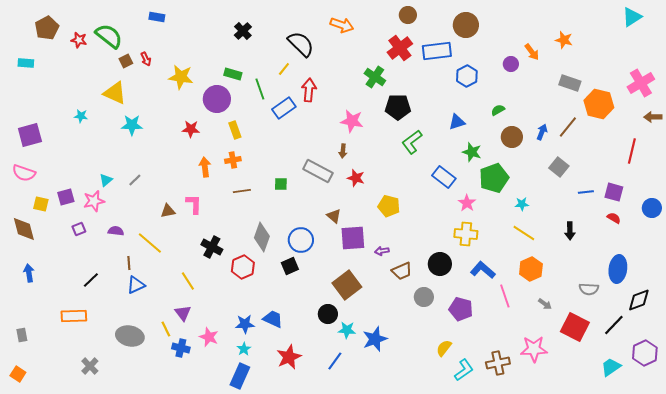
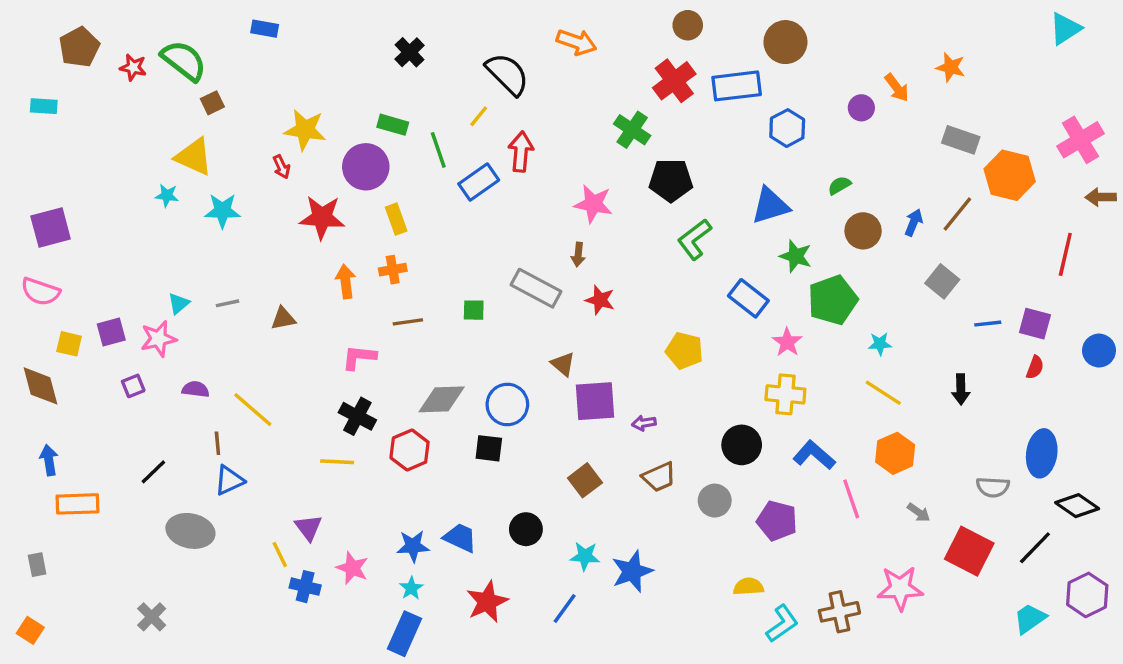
red arrow: (146, 59) -> (281, 167), moved
cyan star: (81, 116) -> (167, 195), moved
blue triangle: (457, 122) -> (770, 206), size x1.4
red star: (191, 129) -> (322, 217), size x1.5
gray line: (135, 180) -> (228, 303), turned 32
pink L-shape: (194, 204) -> (359, 357), moved, turned -85
yellow pentagon: (389, 206) -> (684, 351), moved
brown triangle: (168, 211) -> (283, 319), moved
red semicircle: (614, 218) -> (1035, 367), turned 80
gray diamond: (262, 237) -> (442, 399), turned 68
black square: (290, 266) -> (489, 448), turned 30
brown trapezoid: (402, 271) -> (659, 477), moved
yellow line: (188, 281) -> (337, 462), moved, turned -54
brown square: (347, 285) -> (585, 480), size x0.7
black diamond: (639, 300) -> (1077, 506), turned 55
black circle: (328, 314) -> (526, 529), moved
orange rectangle: (74, 316) -> (78, 504), moved
gray ellipse: (130, 336) -> (190, 531), moved
yellow semicircle: (444, 348) -> (748, 587), turned 48

